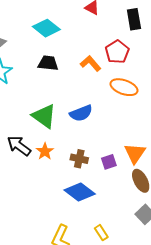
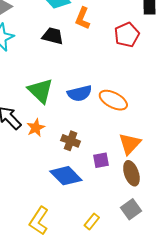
orange L-shape: (90, 63) -> (83, 18), moved, turned -125
orange ellipse: (124, 87) -> (113, 100), moved
purple square: (109, 162) -> (101, 160), moved
yellow rectangle: (101, 233) -> (92, 221), moved, turned 63

